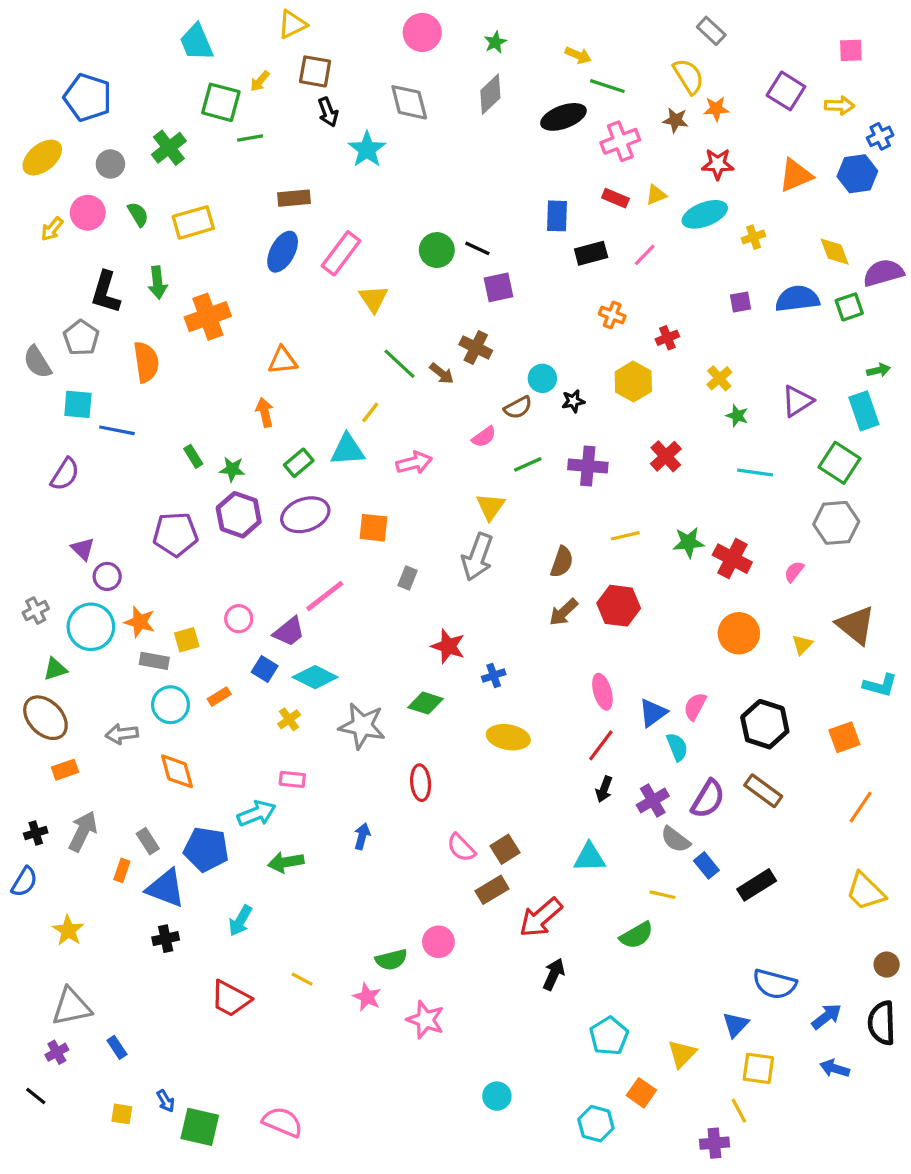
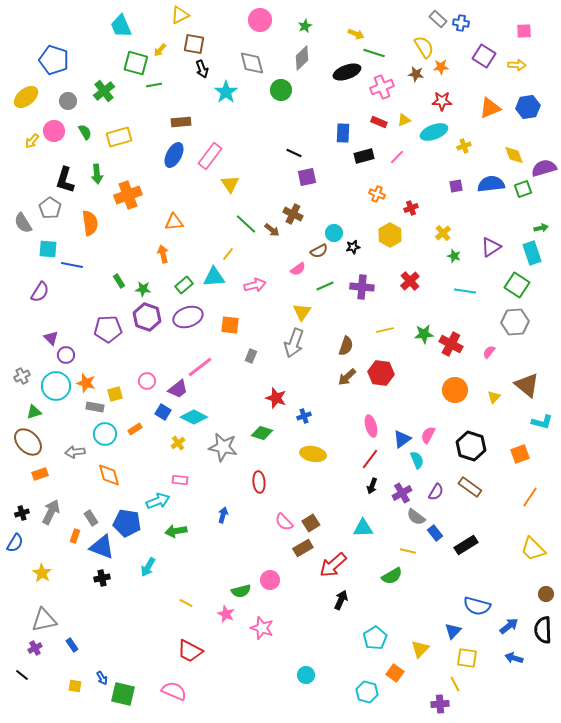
blue cross: (880, 136) -> (461, 23), moved, turned 35
green circle: (437, 250) -> (281, 90), moved
purple semicircle: (708, 799) -> (436, 492), size x0.7
red trapezoid: (231, 999) -> (190, 651), moved

